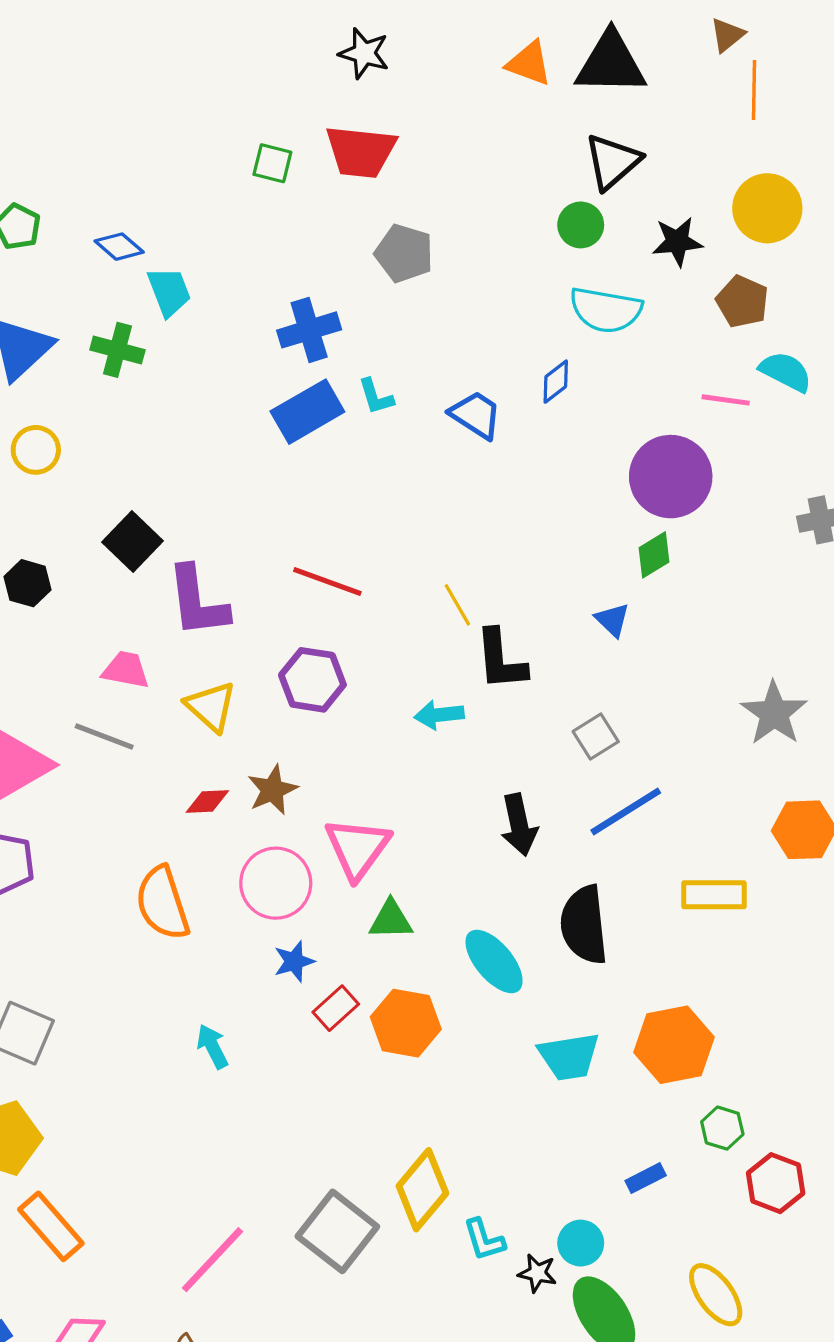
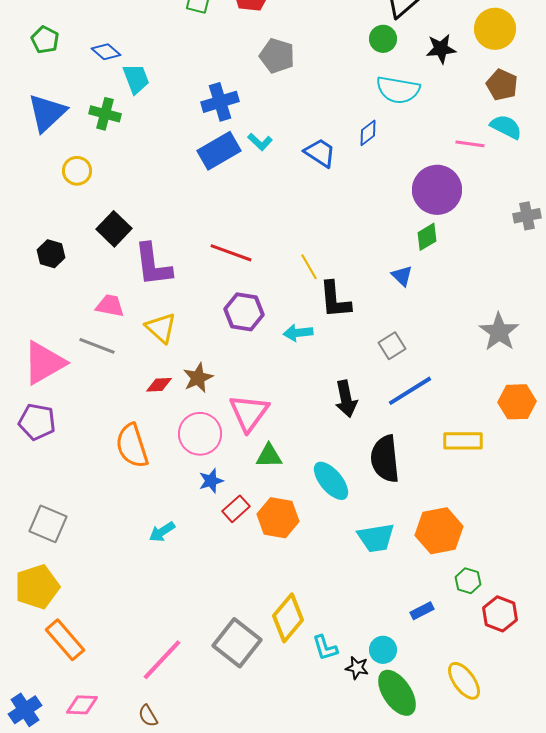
brown pentagon: (742, 302) -> (502, 85), moved
cyan L-shape: (376, 397) -> (260, 142), turned -30
yellow circle: (36, 450) -> (77, 171), moved
purple hexagon: (312, 680) -> (244, 312), moved
cyan arrow: (212, 1046) -> (162, 532), turned -96

